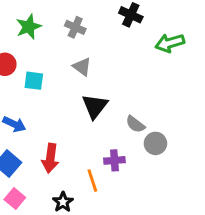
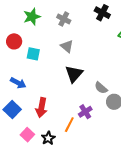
purple cross: (114, 160) -> (85, 112), turned -32
orange line: (92, 181) -> (69, 125), turned 42
pink square: (15, 199) -> (27, 135), moved

